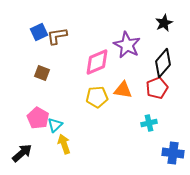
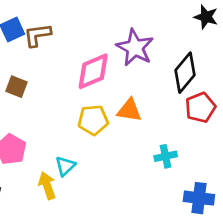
black star: (164, 23) -> (206, 17), moved, turned -30
red pentagon: (157, 88) -> (200, 107), moved
cyan triangle: (55, 125) -> (65, 166), moved

